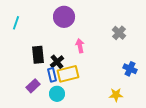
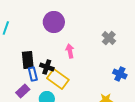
black cross: (57, 62) -> (47, 67), turned -32
yellow rectangle: (68, 74) -> (58, 79), turned 50
blue rectangle: (52, 75) -> (33, 74), moved

